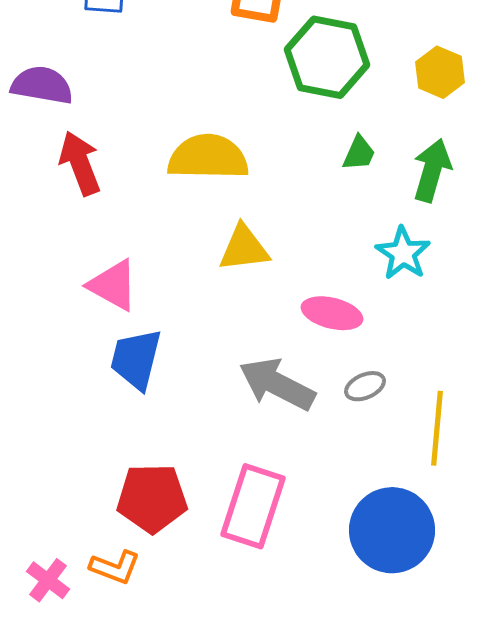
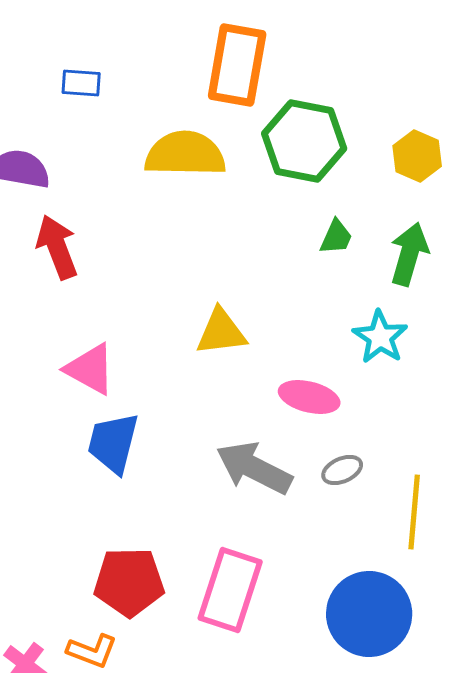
yellow semicircle: (208, 157) -> (185, 154), moved

